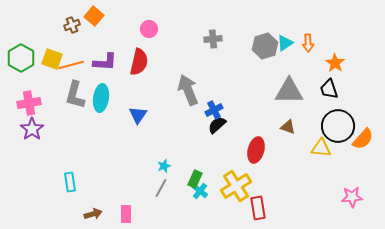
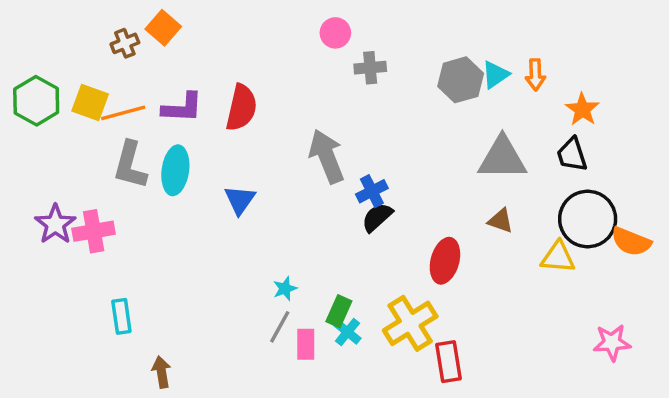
pink circle: (149, 29) -> (335, 33), moved
pink cross: (29, 103) -> (94, 231), moved
orange semicircle: (363, 139) -> (631, 242), turned 70
brown arrow: (93, 214) -> (161, 372), turned -84
pink rectangle: (126, 214) -> (306, 344), moved

